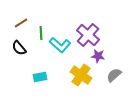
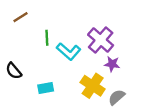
brown line: (21, 23) -> (21, 17), moved
black semicircle: (19, 48) -> (14, 71), moved
gray semicircle: (114, 75) -> (117, 97), moved

